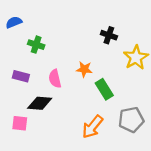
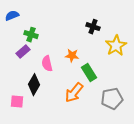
purple rectangle: (21, 76) -> (23, 52), moved, turned -56
black diamond: (40, 103) -> (34, 85), turned -65
orange arrow: (92, 127) -> (74, 93), moved

